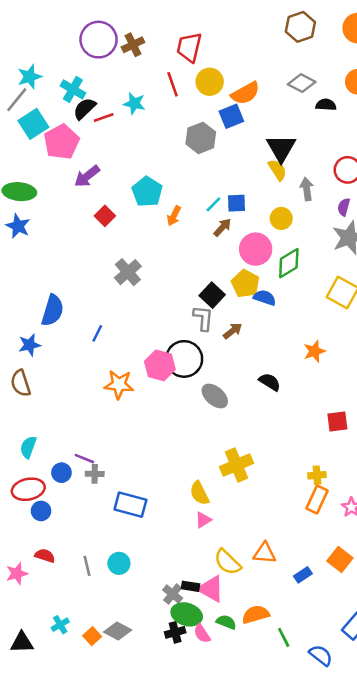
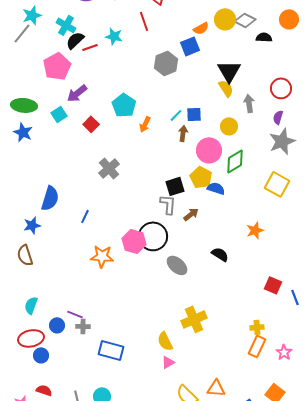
yellow circle: (210, 82) -> (225, 19), moved
orange semicircle: (245, 93) -> (201, 28), size x0.7
cyan square: (33, 124) -> (59, 114), moved, size x0.7
brown arrow: (222, 227) -> (183, 133), turned -35
black square: (212, 295) -> (175, 186), turned 30
red square: (337, 422) -> (273, 285), turned 30

